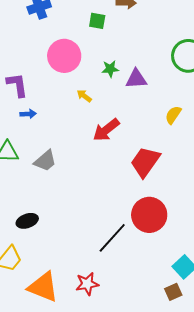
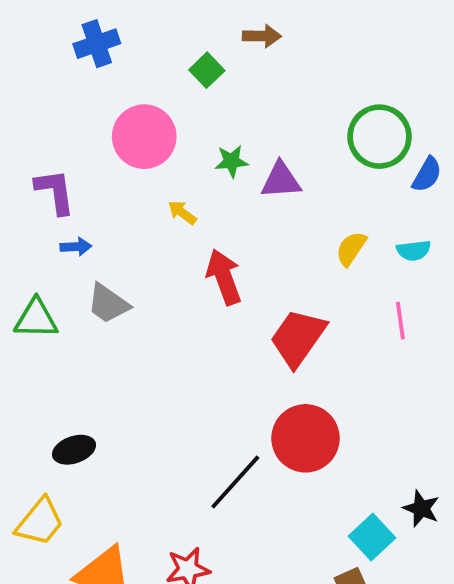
green square: (97, 21) -> (207, 70), turned 36
red arrow: (106, 130) -> (224, 277), turned 108
gray trapezoid: (45, 161) -> (108, 304), moved, turned 75

